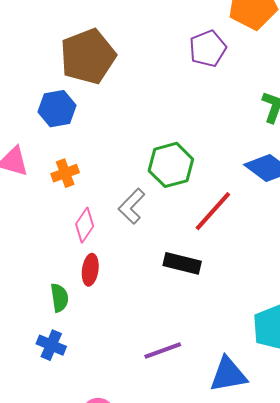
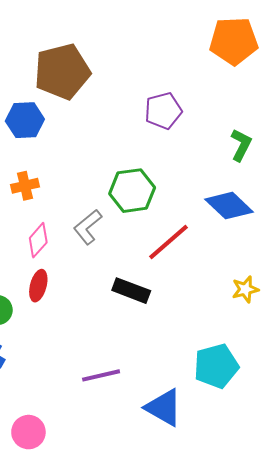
purple pentagon: (208, 49) -> (163, 111), moved
blue triangle: (228, 375) -> (164, 408), turned 33

